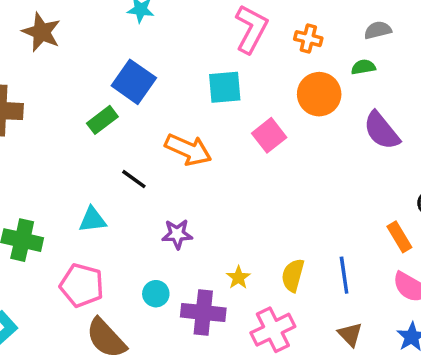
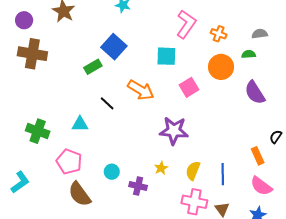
purple star: (177, 234) -> (174, 131), moved, size x1.6
purple cross: (203, 312) -> (138, 186), size x0.7
pink cross: (273, 330) -> (194, 202), moved, turned 30

